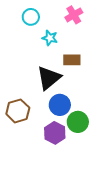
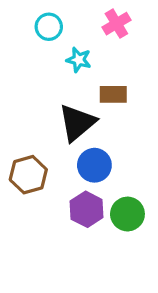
green circle: (78, 122) -> (127, 214), moved

